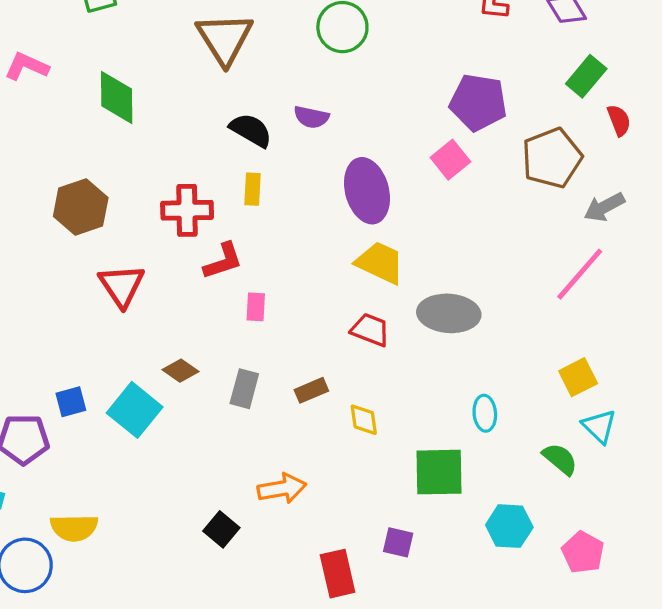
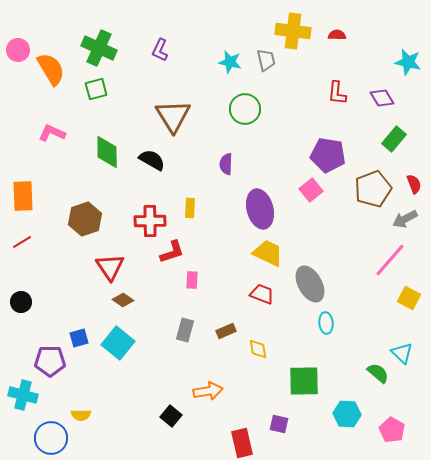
purple semicircle: (311, 117) -> (226, 164), turned 80
red semicircle: (619, 120) -> (414, 184), moved
black semicircle: (251, 130) -> (152, 160), moved
gray ellipse: (449, 313) -> (310, 284), turned 57
brown diamond: (180, 371) -> (123, 300), moved
yellow square: (578, 377) -> (409, 298), moved, turned -35
cyan ellipse: (485, 413) -> (326, 323), moved
yellow semicircle: (74, 528) -> (81, 415), size x0.7

